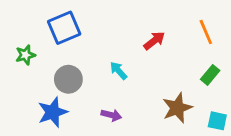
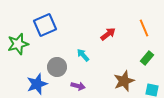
green star: (25, 55) -> (18, 44), size x1.5
gray circle: (68, 79) -> (57, 67), moved

